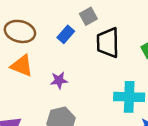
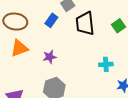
orange triangle: (22, 66) -> (19, 48), turned -36
cyan cross: (129, 97) -> (106, 64), size x0.6

